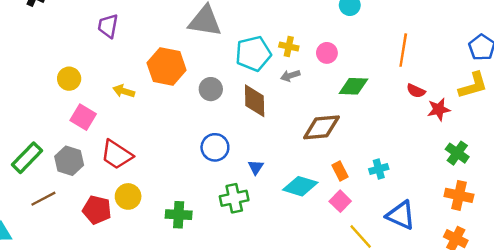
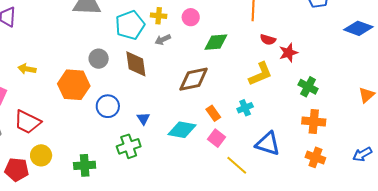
orange hexagon: (167, 67) -> (74, 85), moved
yellow L-shape: (473, 85) -> (260, 74), moved

